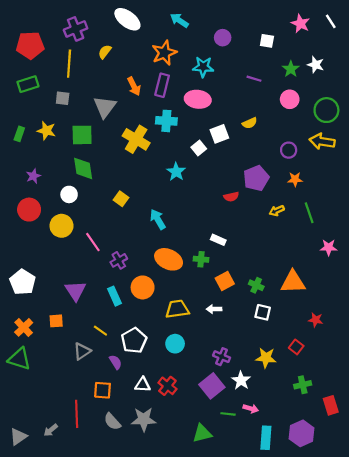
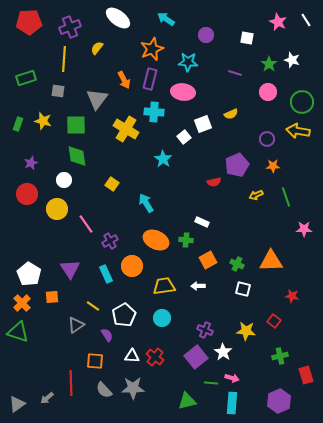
red pentagon: (30, 45) -> (29, 22), moved
white pentagon: (23, 282) -> (29, 274), moved
cyan rectangle: (266, 438) -> (232, 403), moved

